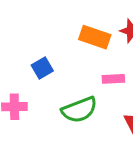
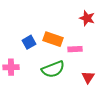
orange rectangle: (95, 37) -> (53, 39), moved

